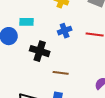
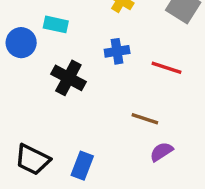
brown line: (61, 73) -> (145, 119), moved

